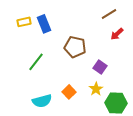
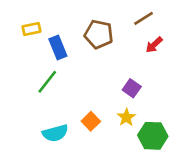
blue rectangle: (44, 24) -> (58, 47), moved
brown pentagon: (75, 47) -> (99, 34), moved

